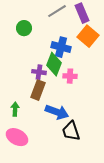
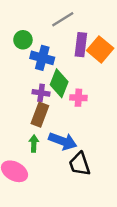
purple rectangle: (82, 13) -> (81, 45), moved, turned 30
blue cross: (61, 47) -> (42, 58), moved
green arrow: (15, 109) -> (34, 144), moved

